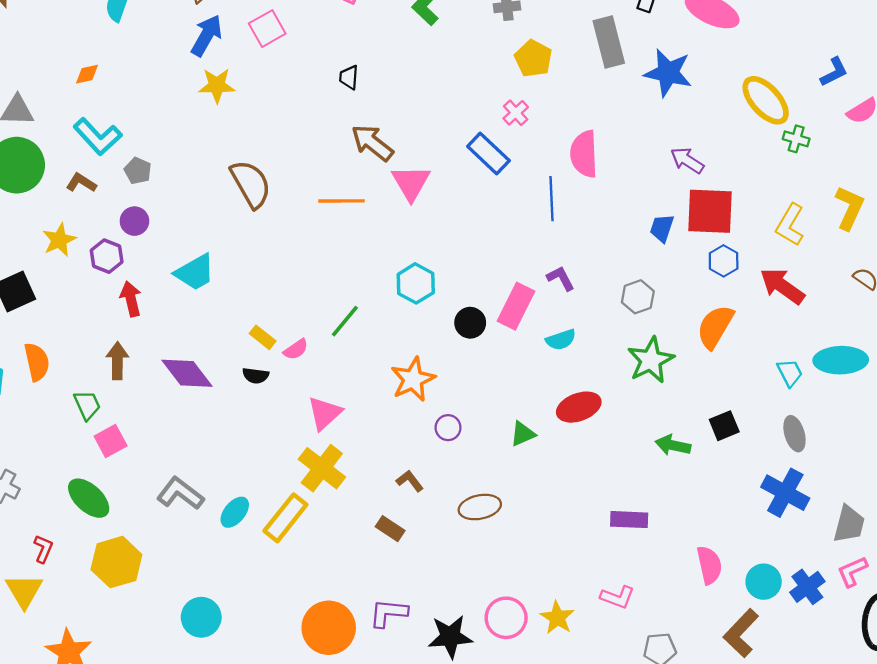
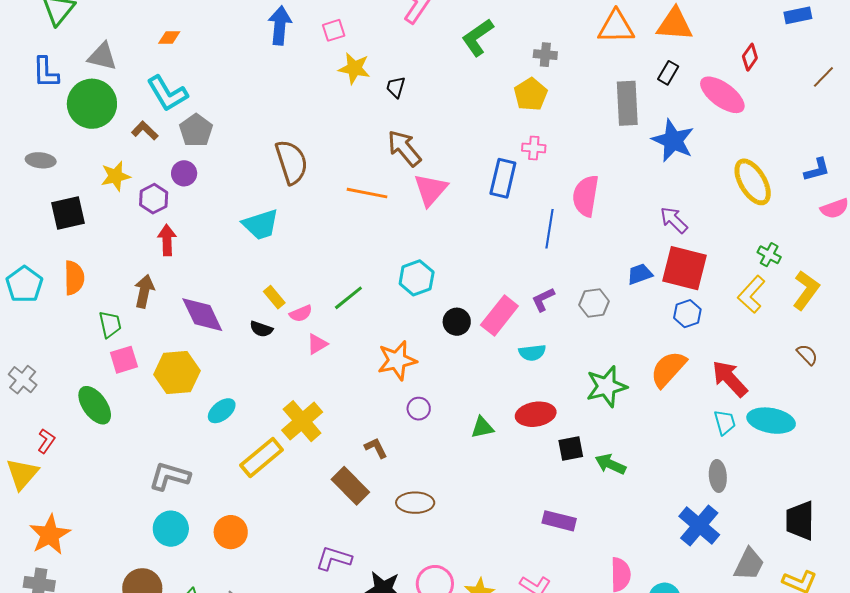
pink square: (267, 29) -> (334, 30), size x0.7
blue arrow: (207, 35) -> (280, 25), turned -36
yellow pentagon: (533, 58) -> (531, 94), moved
yellow star: (217, 85) -> (354, 68), moved
pink cross: (516, 113) -> (534, 148), turned 35
green cross: (796, 139) -> (769, 255), moved
blue rectangle: (488, 153) -> (503, 178), turned 48
gray pentagon: (138, 171) -> (196, 130), size x1.4
blue trapezoid: (662, 228) -> (640, 274), turned 40
cyan trapezoid: (195, 272) -> (261, 225), moved
purple L-shape: (561, 278) -> (543, 299), turned -100
red arrow: (782, 286) -> (730, 379), moved
gray hexagon: (638, 297) -> (594, 303), moved
pink triangle: (325, 413) -> (317, 344), moved, size x0.7
black square: (724, 426) -> (571, 449), moved
gray L-shape: (180, 493) -> (170, 476), moved, turned -33
brown ellipse: (480, 507) -> (415, 503), moved
cyan ellipse: (235, 512) -> (222, 411), moved
brown rectangle: (390, 529) -> (350, 486), size x1.5
yellow hexagon: (116, 562) -> (177, 373), moved
orange circle: (329, 628) -> (231, 532), moved, size x0.7

